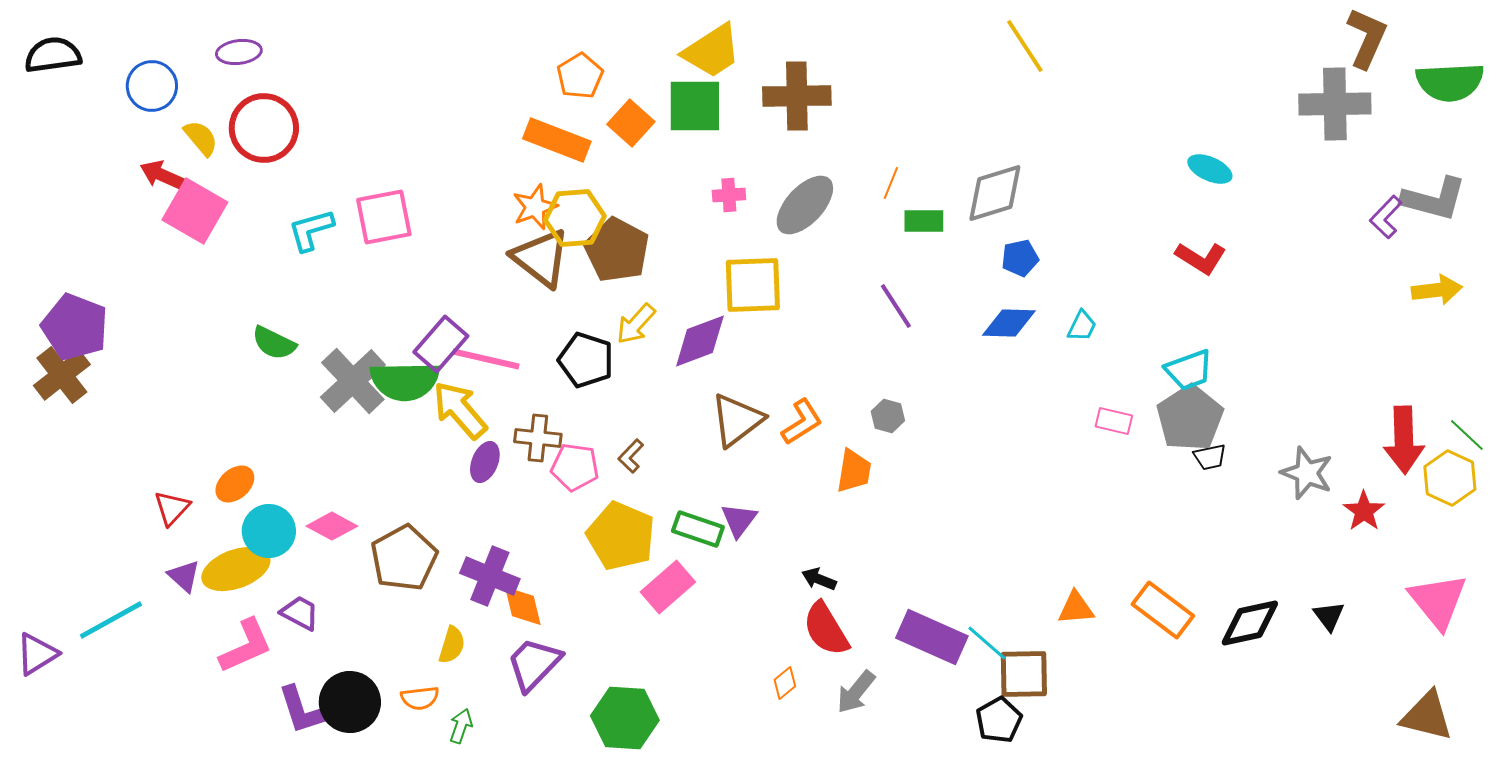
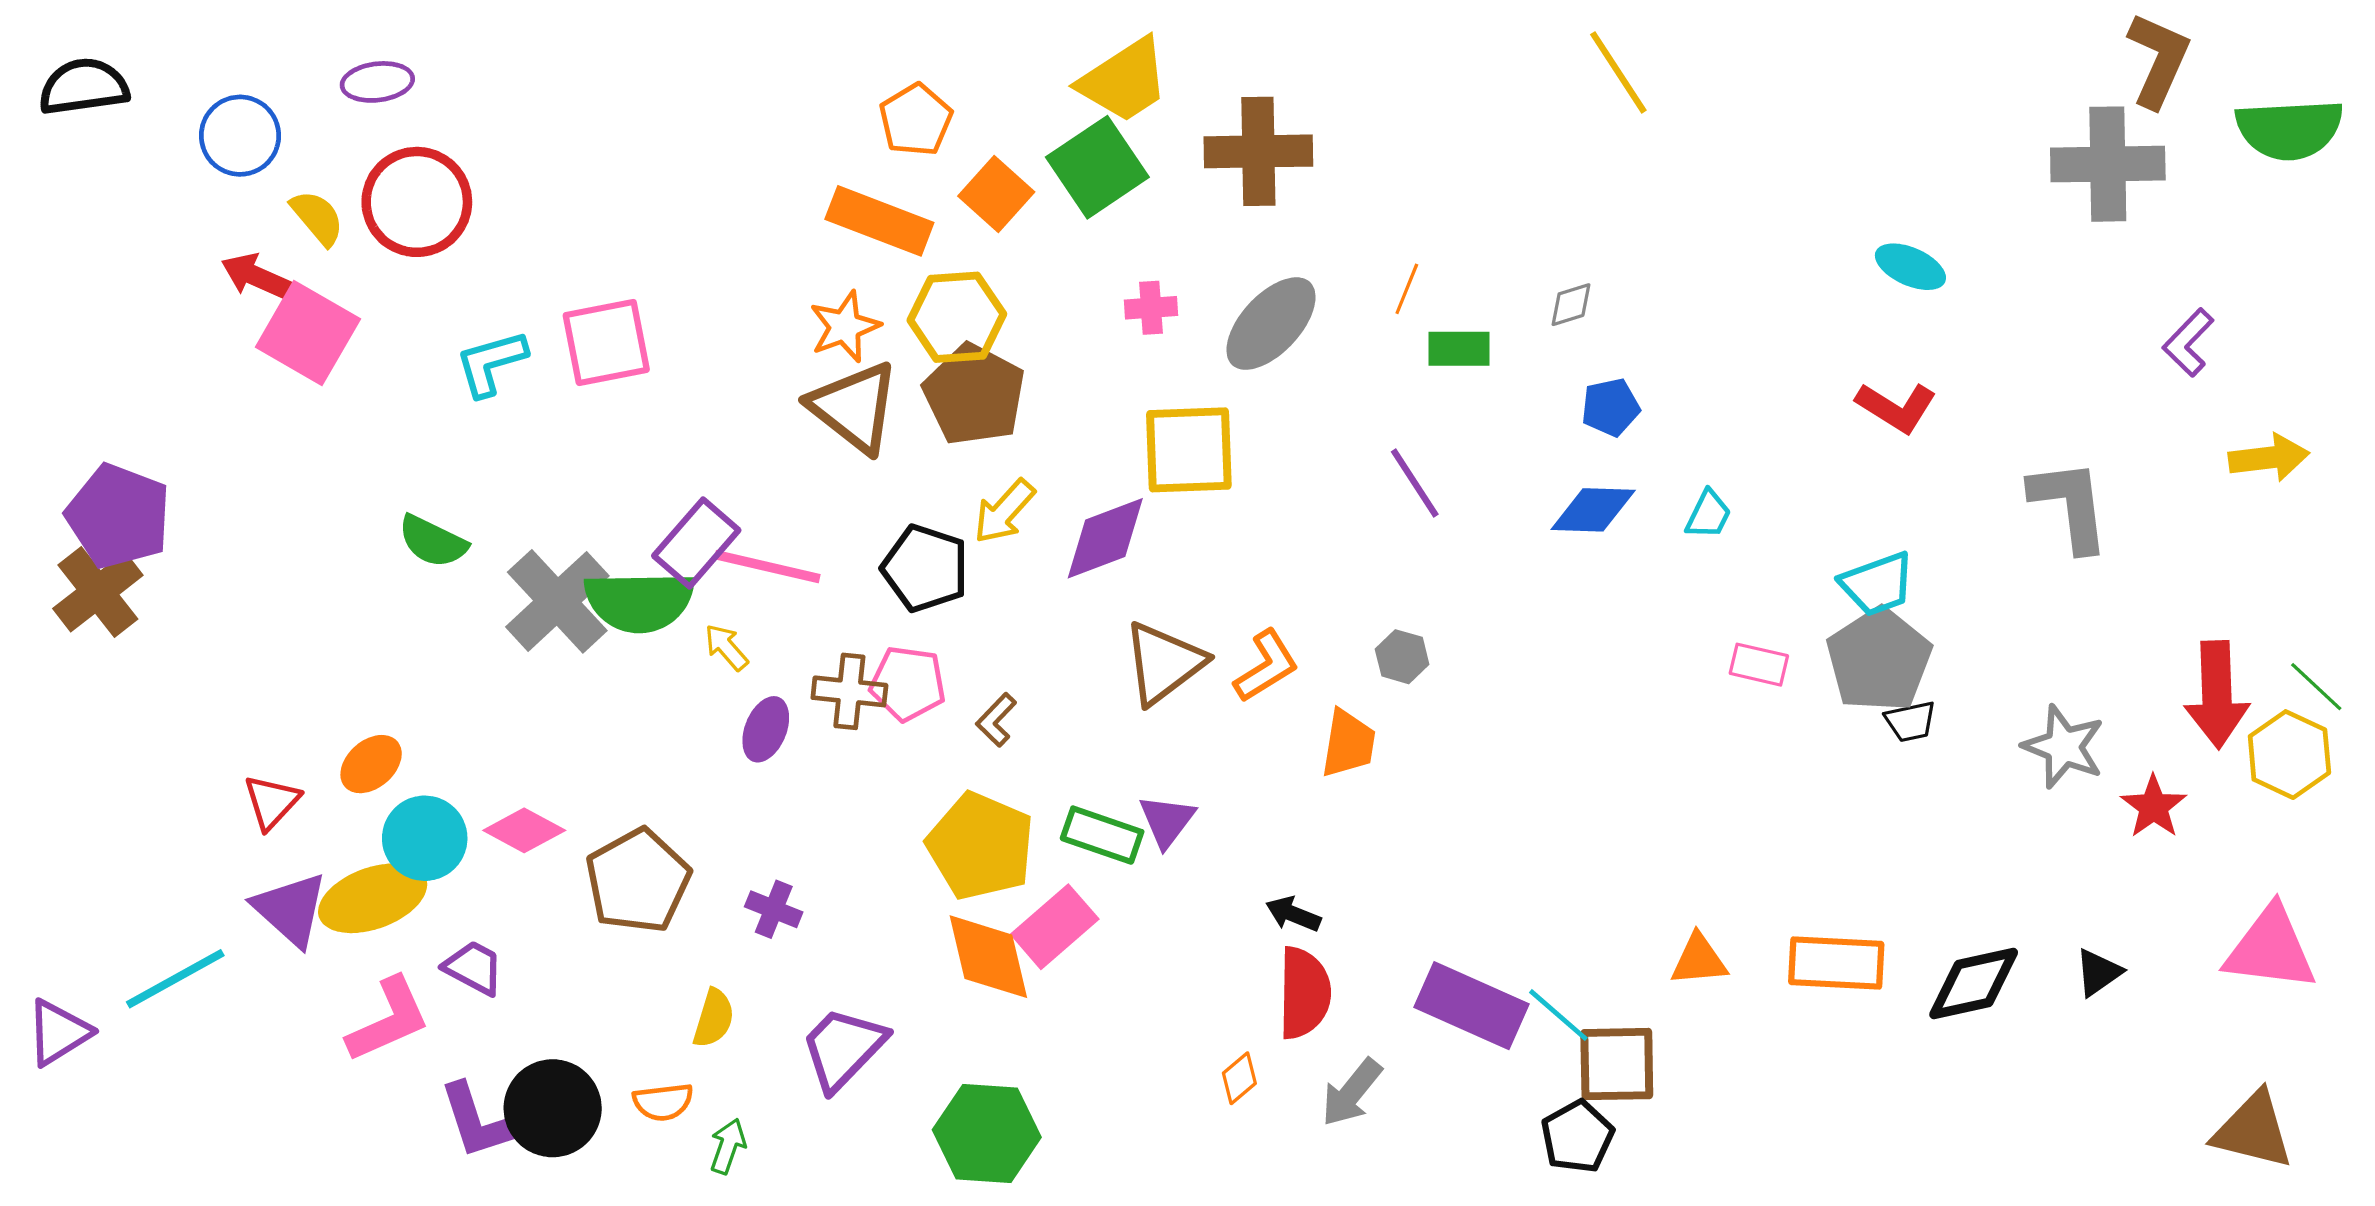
green square: (695, 106) -> (1097, 167), turned -34
gray diamond: (995, 193) -> (1571, 305), size x0.5
gray L-shape: (1434, 199) -> (2070, 505), moved, turned -112
yellow hexagon: (575, 218) -> (957, 317), moved
yellow arrow: (460, 410) -> (726, 647), size x0.5
pink pentagon: (575, 467) -> (908, 684), moved
purple triangle: (184, 576) -> (291, 909), size x1.5
purple cross: (490, 576) -> (774, 909), size x0.6
pink triangle: (1438, 601) -> (2270, 949), turned -44
orange diamond: (523, 606) -> (988, 957), moved, size x1.4
orange rectangle: (1163, 610) -> (1836, 963), turned -34
black triangle: (1329, 616) -> (2098, 972), turned 32
red semicircle: (826, 629) -> (1304, 993), turned -148

